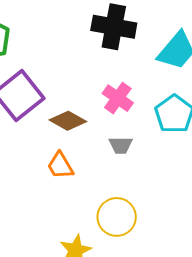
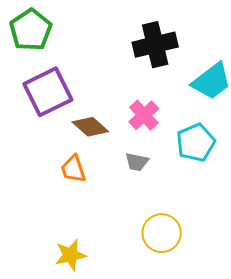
black cross: (114, 27) -> (155, 45), turned -36
yellow circle: (117, 217) -> (162, 233), moved

